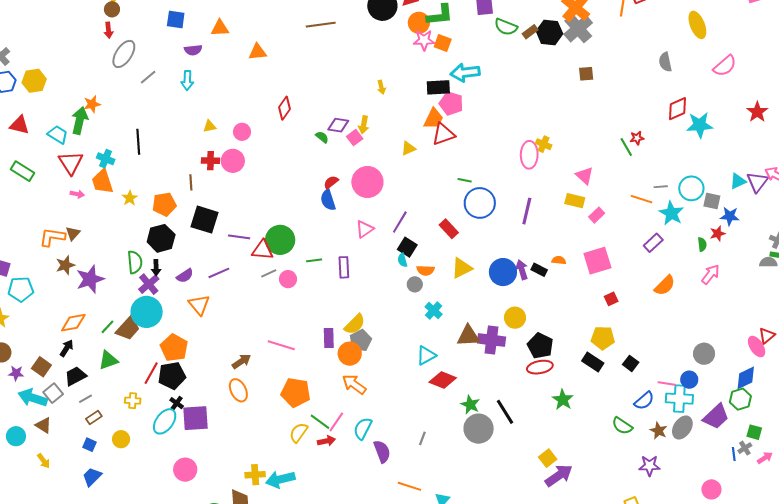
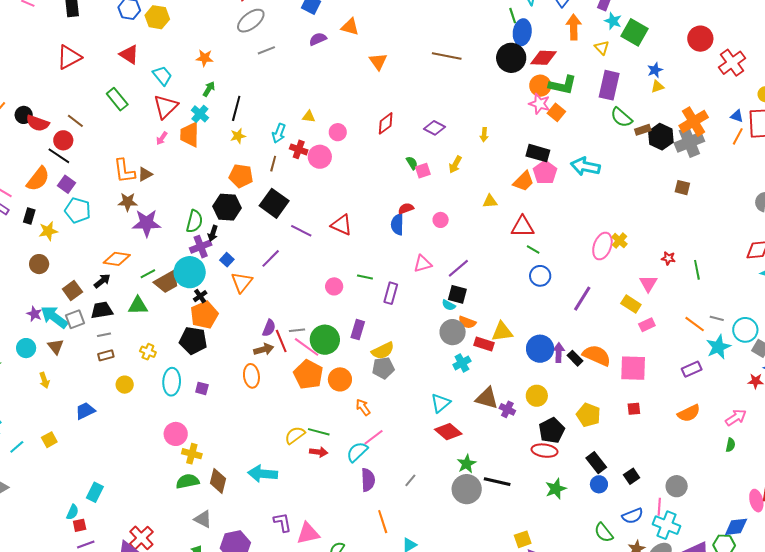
purple semicircle: (193, 50) -> (318, 39), turned 144
orange triangle: (257, 52) -> (378, 62), turned 42
cyan arrow: (465, 73) -> (585, 166), moved
cyan arrow: (187, 80) -> (279, 133), moved
green arrow: (80, 121) -> (209, 89), moved, size x0.6
purple diamond: (338, 125) -> (435, 128), moved
red triangle: (443, 134) -> (522, 227), moved
pink square: (355, 138) -> (423, 171), moved
red star: (637, 138) -> (668, 258), moved
pink circle: (367, 182) -> (441, 220), size x0.5
pink arrow: (77, 194) -> (162, 138), turned 96
yellow star: (130, 198) -> (238, 136), moved
blue circle: (480, 203) -> (540, 276), size x0.7
red rectangle: (449, 229) -> (484, 344), moved, turned -48
orange L-shape: (52, 237) -> (124, 171), turned -124
green circle: (280, 240) -> (325, 340), moved
green semicircle: (702, 244) -> (731, 445), moved
black square: (407, 247) -> (457, 294), turned -36
red triangle: (263, 250) -> (342, 225), moved
cyan semicircle: (402, 260) -> (449, 305), turned -64
orange semicircle: (559, 260) -> (597, 355), size x2.0
purple line: (219, 273) -> (271, 258), turned -40
gray line: (269, 273) -> (297, 330), moved
purple semicircle: (185, 276) -> (269, 328), moved, turned -54
gray circle: (415, 284) -> (453, 332), size x1.6
purple rectangle: (329, 338) -> (358, 330), moved
yellow pentagon: (603, 338) -> (588, 415), moved
purple cross: (491, 340) -> (507, 409), size x0.6
orange circle: (350, 354) -> (340, 379), moved
gray circle: (704, 354) -> (677, 486), moved
cyan triangle: (426, 355) -> (441, 403), turned -30
purple star: (16, 373) -> (34, 314), moved
red line: (151, 373) -> (281, 341), moved, turned -70
blue circle: (689, 380) -> (599, 484), moved
orange arrow: (354, 384) -> (363, 407), size x0.7
pink line: (667, 384) -> (659, 507), turned 66
orange pentagon: (296, 392) -> (308, 375), moved
black cross: (177, 403) -> (200, 296), moved
black line: (505, 412) -> (497, 482), turned -64
purple square: (196, 418) -> (202, 388), size x0.5
cyan ellipse: (165, 421) -> (172, 382), turned -52
green line: (320, 422) -> (319, 432), turned -40
pink line: (336, 422) -> (374, 437), moved
blue square: (90, 445) -> (227, 260), moved
yellow cross: (255, 475) -> (192, 454), moved
orange line: (409, 486) -> (383, 522), turned 35

